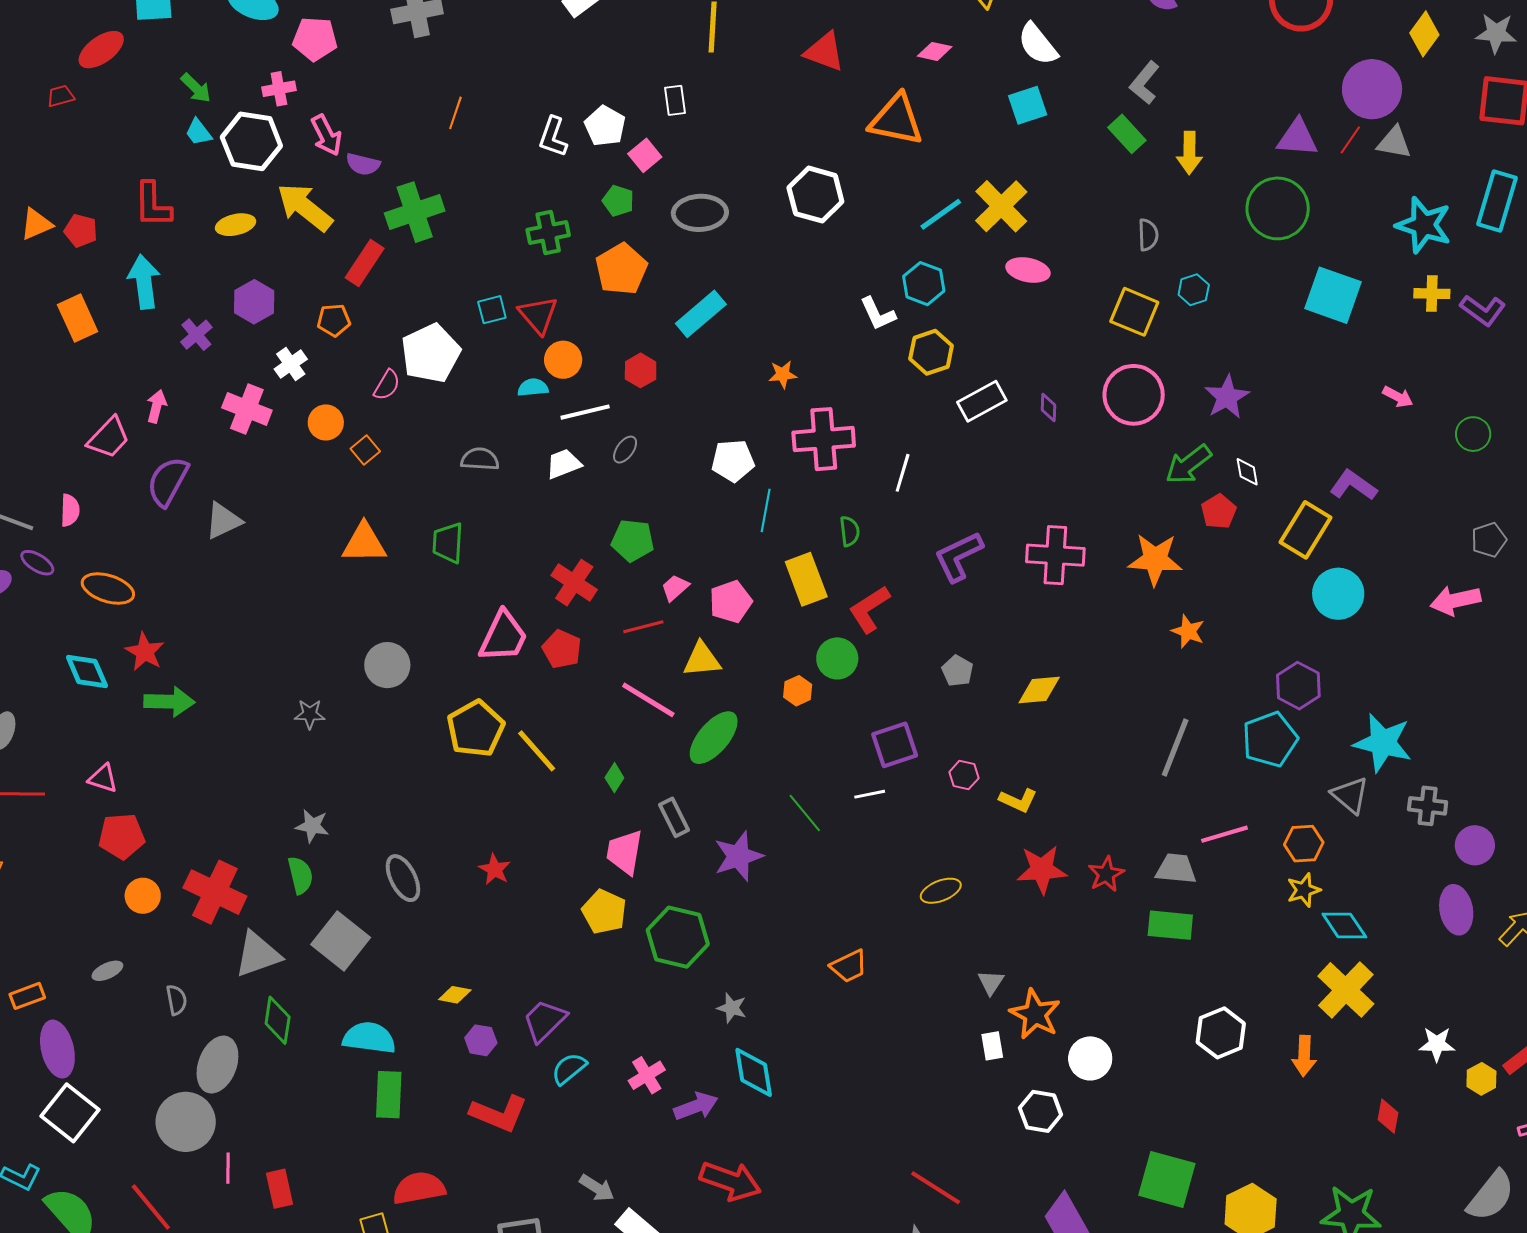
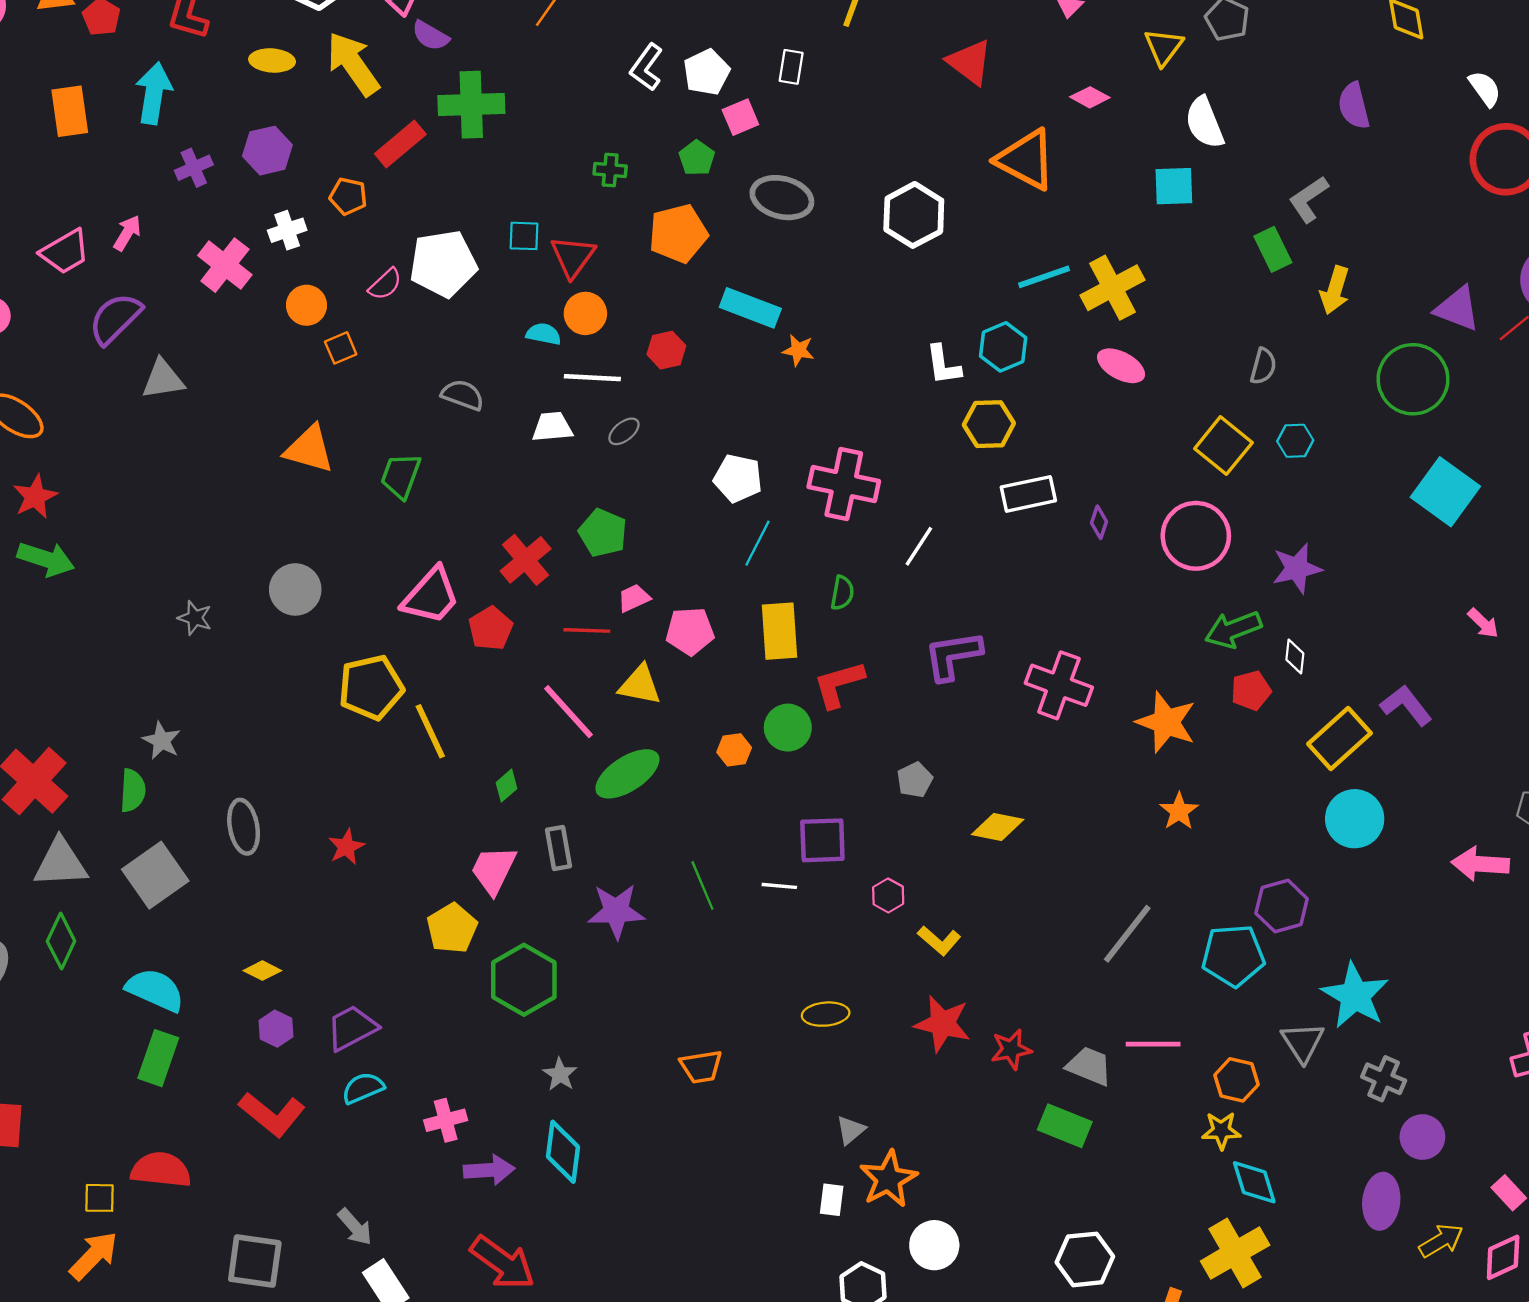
green cross: (548, 233) -> (610, 170), size x0.7
cyan rectangle: (701, 314) -> (750, 308), turned 45
orange star: (783, 374) -> (798, 350), moved

